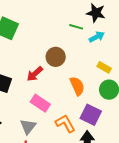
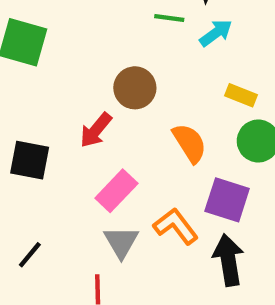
pink rectangle: (40, 103) -> (116, 191), turned -72
gray triangle: (28, 127) -> (121, 242), moved

